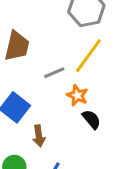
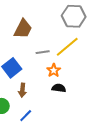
black semicircle: (91, 119) -> (59, 88), turned -56

